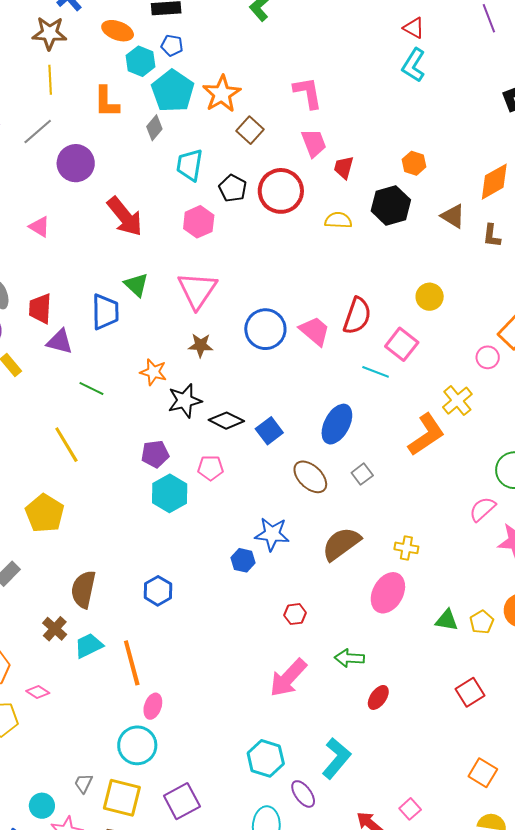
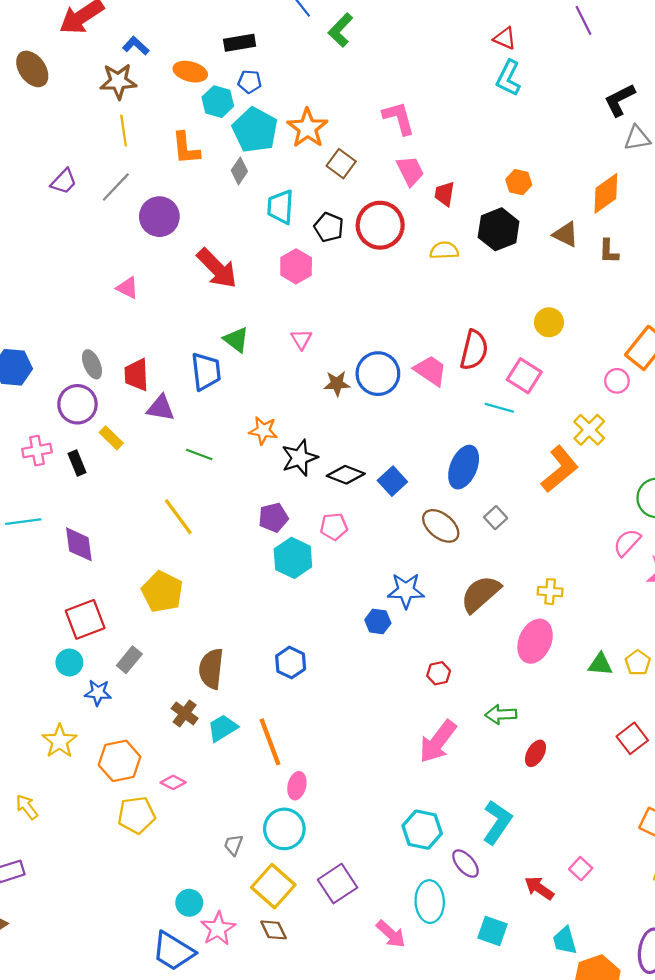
pink triangle: (197, 290) -> (301, 339), size x0.5
brown star: (201, 345) -> (337, 384), moved
gray trapezoid: (83, 783) -> (233, 845), moved
yellow square: (122, 798) -> (273, 886), turned 33

